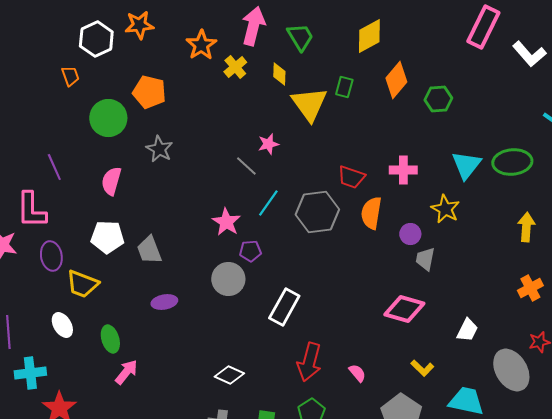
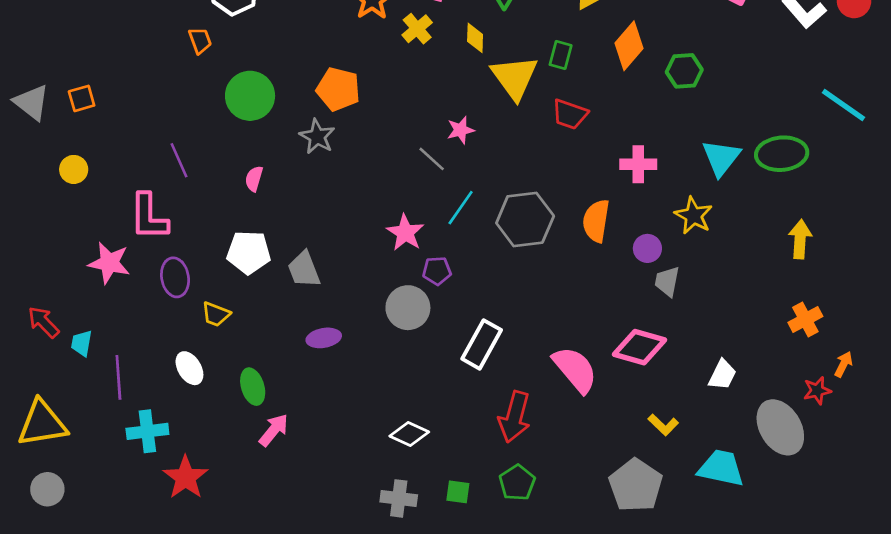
orange pentagon: (149, 92) -> (338, 89), moved
red trapezoid: (351, 177) -> (570, 114), moved
pink semicircle: (111, 181) -> (254, 179), size x0.7
yellow trapezoid: (82, 284) -> (216, 314), size x0.7
pink semicircle: (357, 373) -> (575, 369), moved, size x2.0

